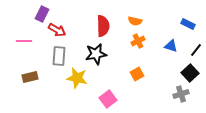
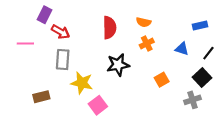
blue rectangle: (188, 24) -> (200, 25), turned -40
black star: (96, 54) -> (118, 65), moved
orange square: (137, 74) -> (162, 80), moved
brown rectangle: (30, 77) -> (41, 97), moved
pink square: (108, 99) -> (98, 105), moved

